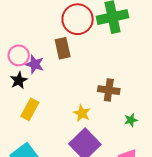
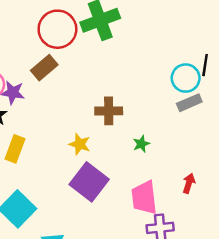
brown rectangle: (63, 48) -> (44, 68), turned 70

